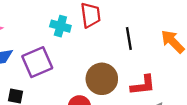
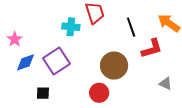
red L-shape: (143, 85) -> (152, 48), moved

